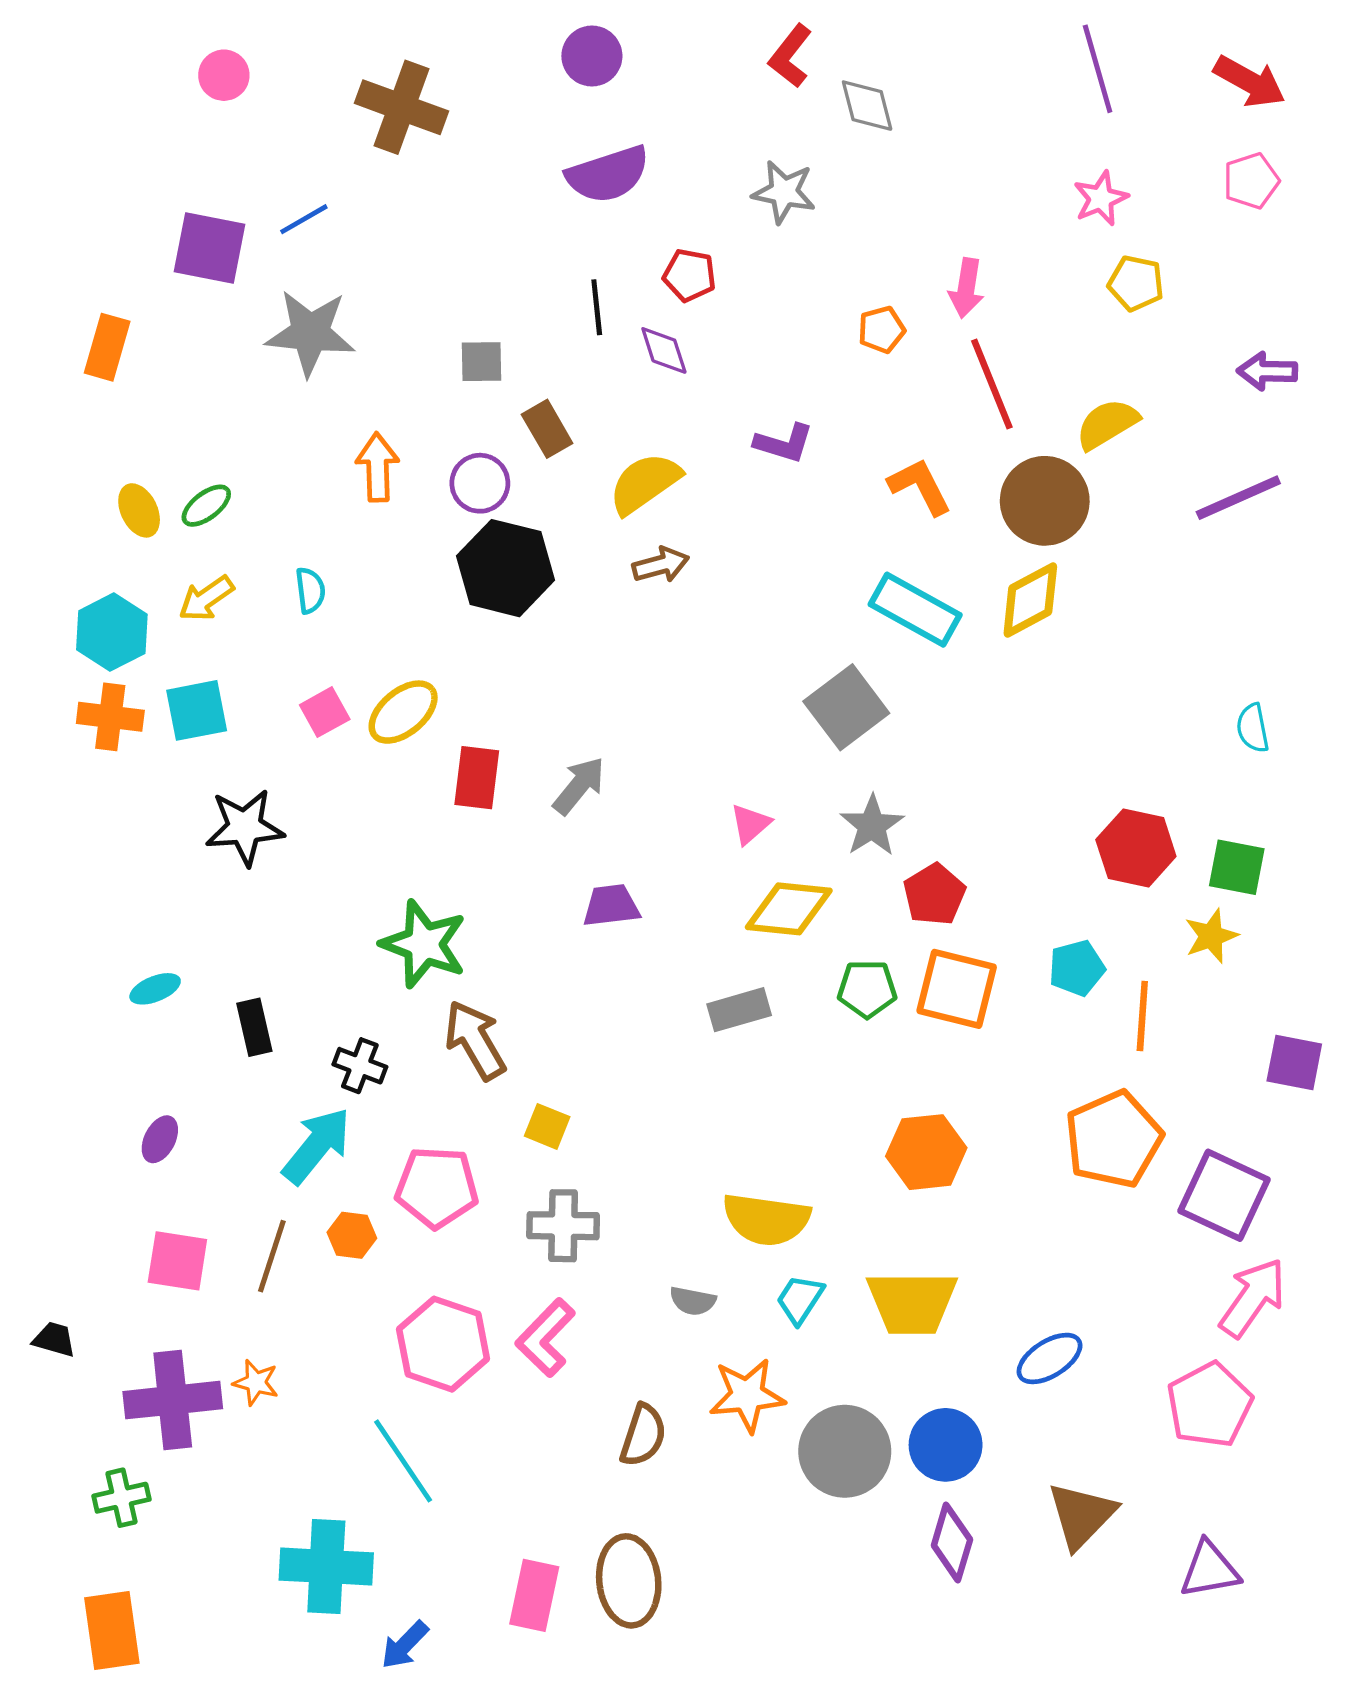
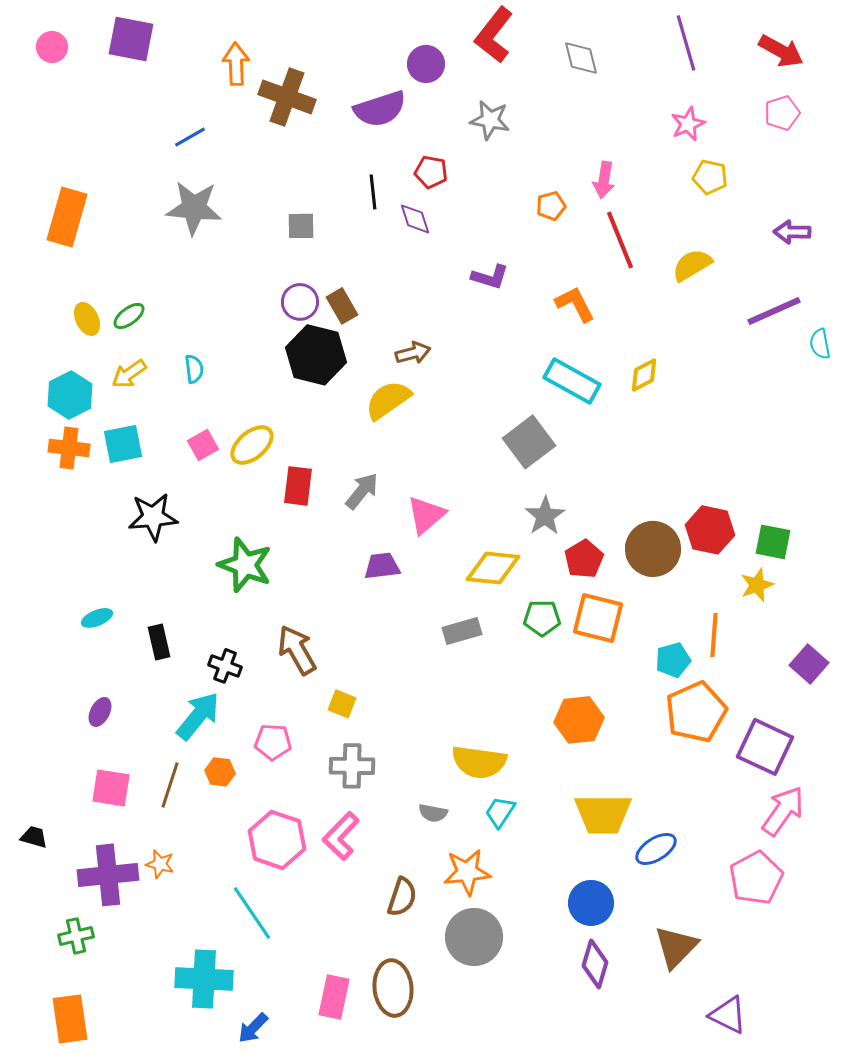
purple circle: (592, 56) -> (426, 64), moved
red L-shape: (790, 56) -> (494, 35), size x1.4
pink circle: (224, 75) -> (52, 47), moved
gray diamond: (867, 106) -> (581, 58), moved
brown cross: (401, 107) -> (287, 97), moved
purple square: (209, 248) -> (131, 39), moved
orange rectangle: (107, 347) -> (67, 217), size x1.4
brown rectangle: (547, 429) -> (342, 306), moved
orange arrow: (377, 467) -> (236, 64), moved
yellow semicircle: (645, 483) -> (388, 400), moved
brown circle: (1045, 501) -> (653, 549), moved
yellow diamond: (1030, 600) -> (644, 375), size x0.7
cyan semicircle: (1253, 728) -> (820, 344), moved
pink triangle: (750, 824) -> (426, 515), moved, size x1.5
green star: (424, 944) -> (245, 565), moved
cyan pentagon: (1077, 968) -> (673, 660), moved
purple square: (1294, 1062) -> (809, 664), turned 30
pink pentagon: (437, 1187) -> (273, 742), size x0.7
yellow trapezoid: (912, 1302) -> (603, 814), moved
gray circle: (845, 1451) -> (474, 937), moved
purple triangle: (1210, 1570) -> (728, 1015), moved, turned 36

